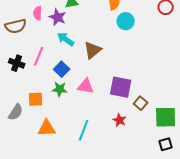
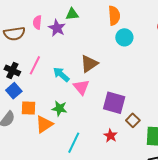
cyan arrow: (66, 39) -> (61, 74), moved
blue square: (62, 69) -> (14, 91), moved
pink triangle: (86, 86) -> (81, 87), moved, turned 36
green star: (60, 89) -> (59, 108), moved
orange triangle: (47, 128) -> (44, 124), moved, turned -36

